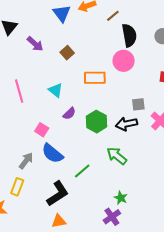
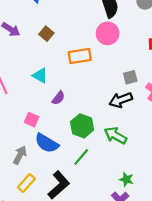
green hexagon: (96, 122) -> (82, 126), moved
yellow rectangle: (17, 187) -> (26, 183), moved, turned 30

